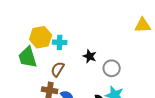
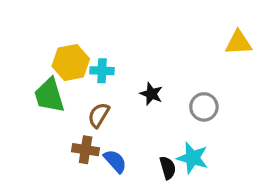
gray circle: (112, 68) -> (204, 107), moved

